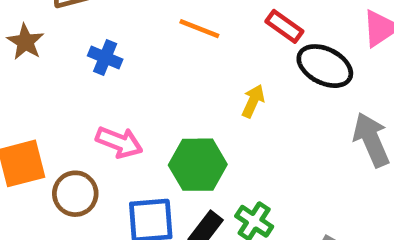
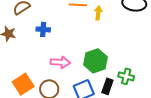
yellow arrow: (253, 101) -> (98, 13), moved

